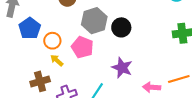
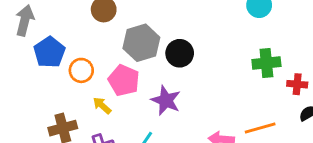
yellow arrow: (57, 60) -> (102, 105), moved
purple star: (122, 68) -> (166, 100), moved

